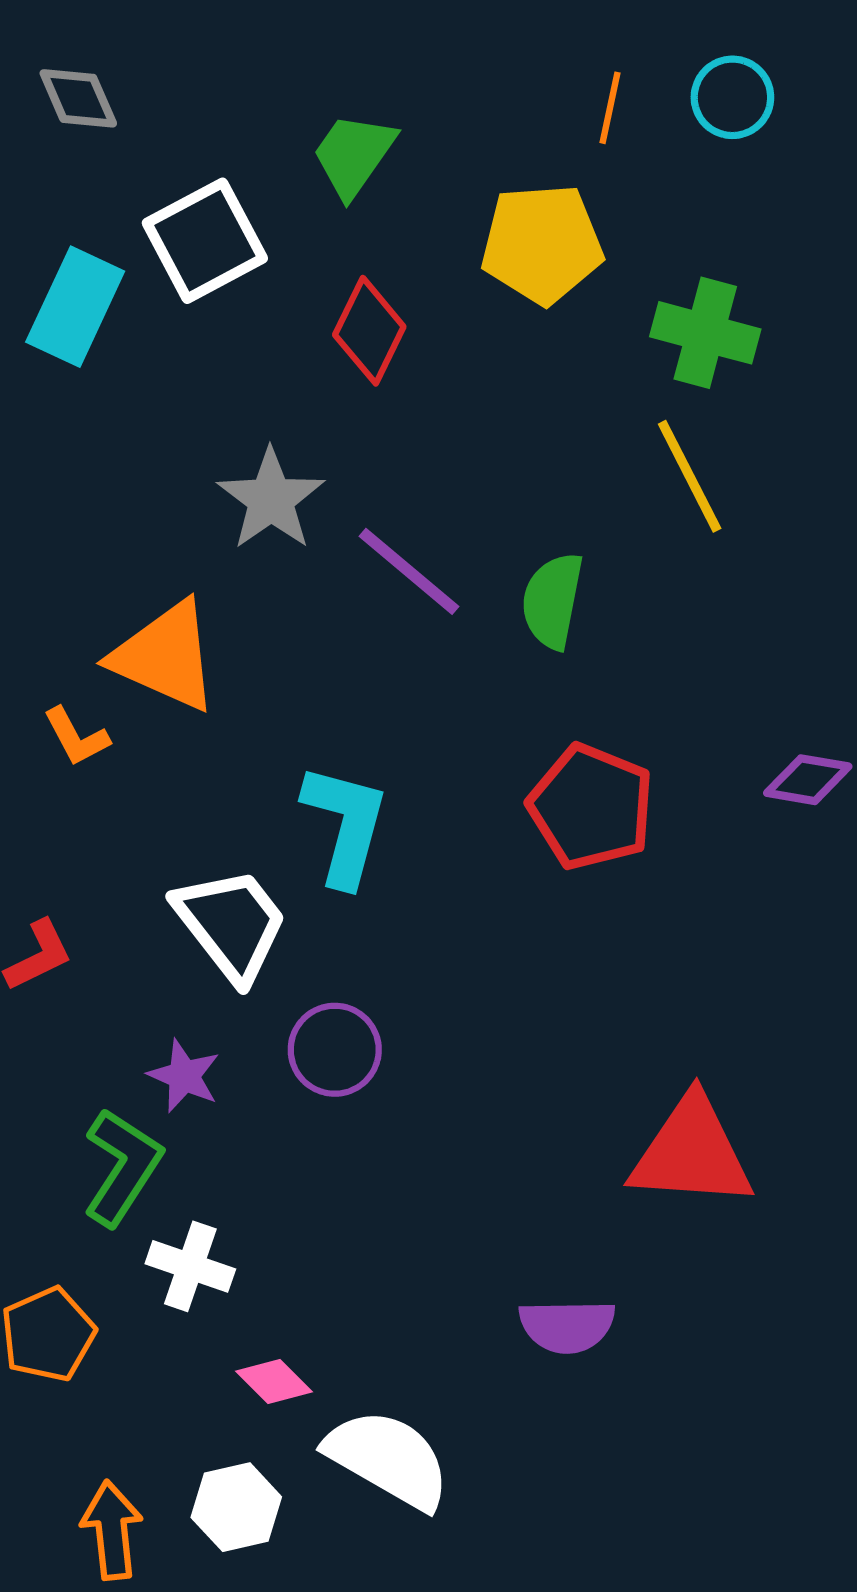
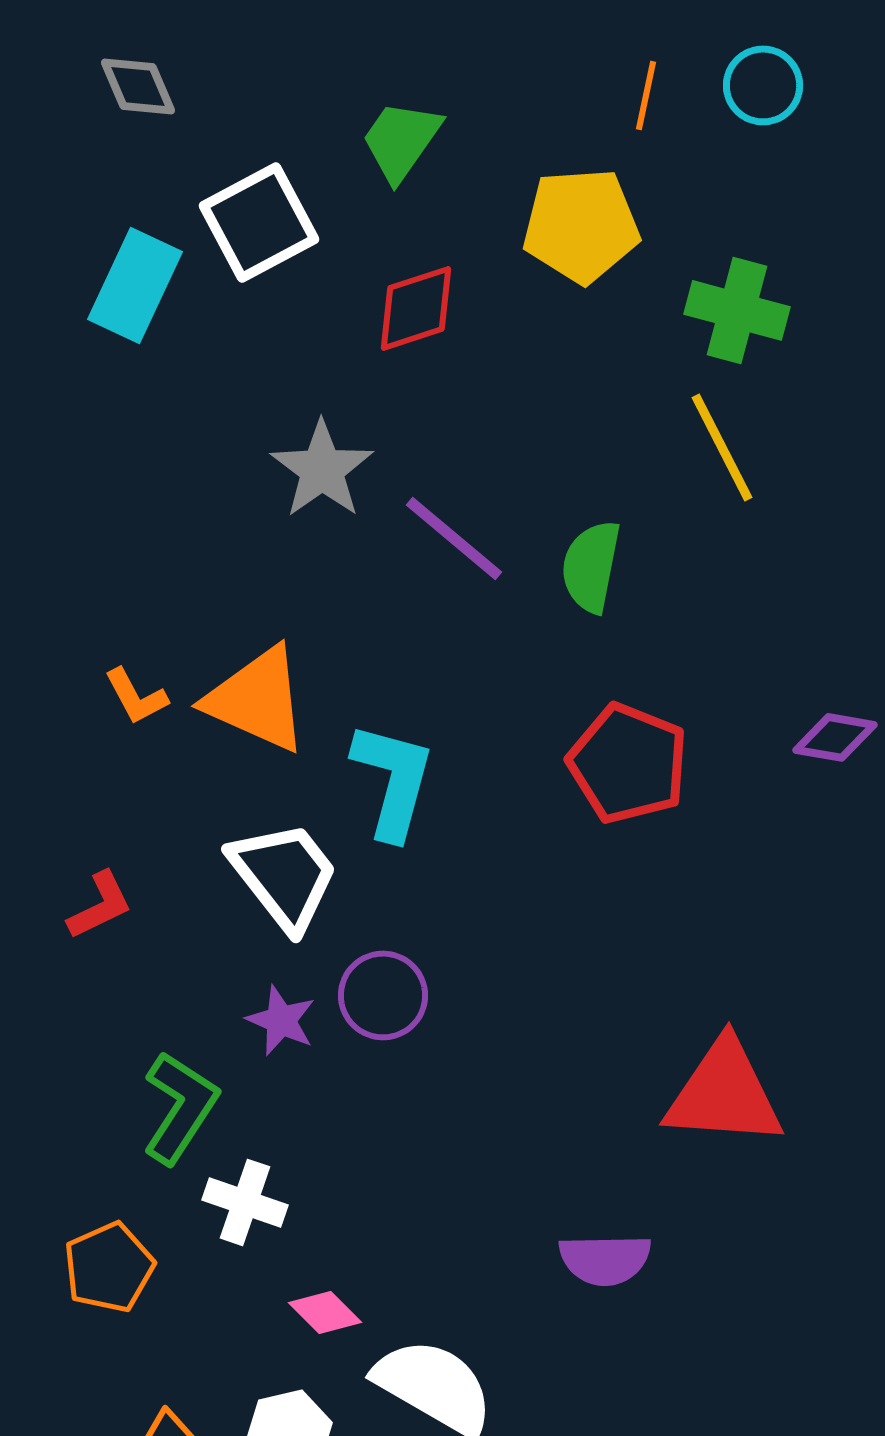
red diamond: (369, 331) -> (416, 308), turned 46
orange triangle: (165, 656) -> (257, 699), moved
purple star: (184, 1076) -> (281, 1020), moved

